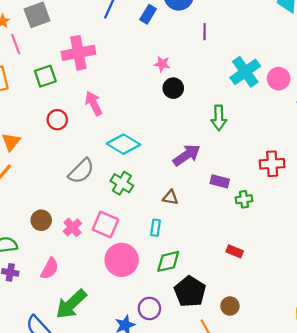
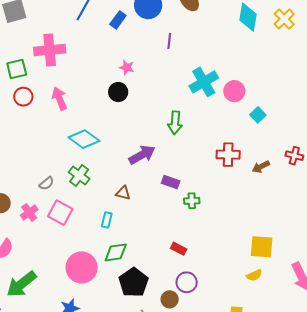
black circle: (173, 88) -> (118, 92), moved
red circle: (57, 120) -> (23, 97), moved
red cross: (272, 164) -> (228, 155), moved
gray semicircle: (81, 171) -> (46, 183), moved, size x0.6
pink circle: (122, 260) -> (82, 267), moved
purple circle: (149, 308) -> (187, 282), moved

